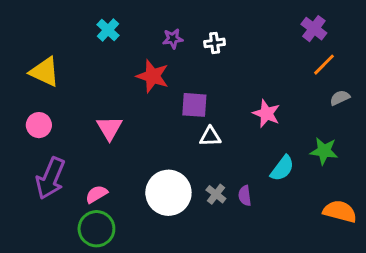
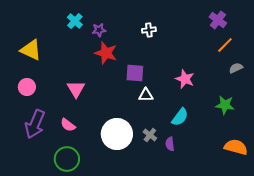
purple star: (173, 39) -> (99, 30), moved
cyan semicircle: (282, 168) -> (180, 117), moved
pink semicircle: (96, 194) -> (68, 125), moved, turned -112
purple semicircle: (245, 196) -> (170, 144), moved

